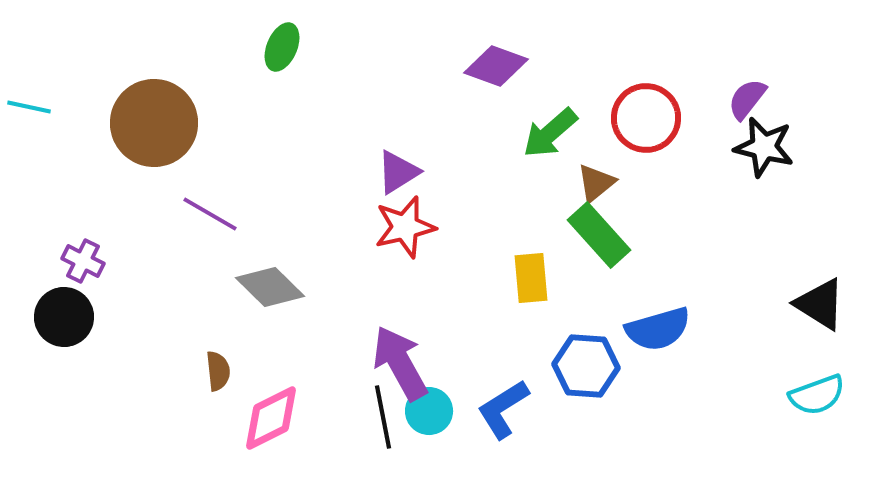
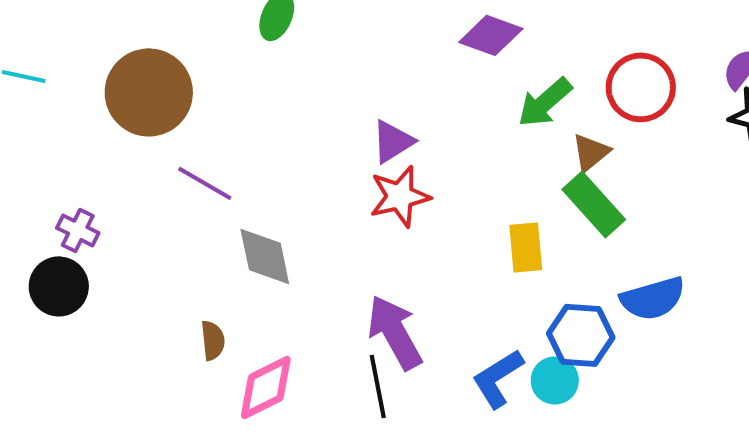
gray diamond: (270, 287) -> (265, 256), turned 34
cyan circle: (429, 411) -> (555, 380), moved

